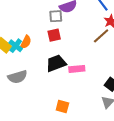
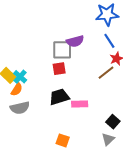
gray square: (56, 16) -> (62, 50), size x1.5
orange semicircle: (26, 42) -> (17, 89), moved

